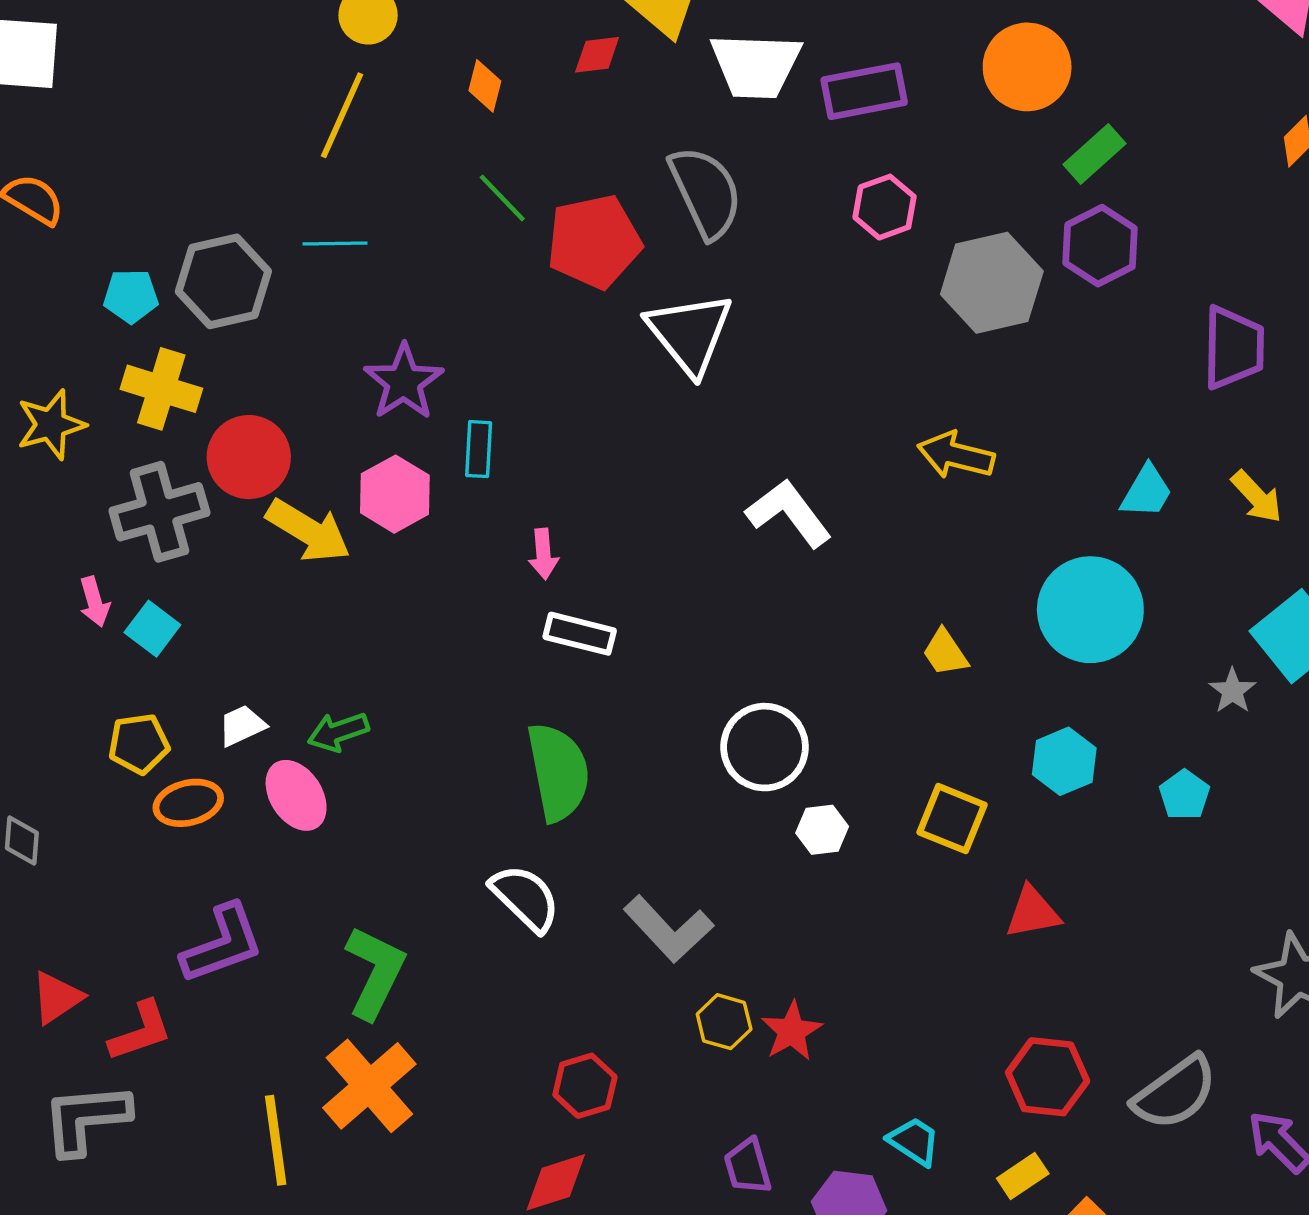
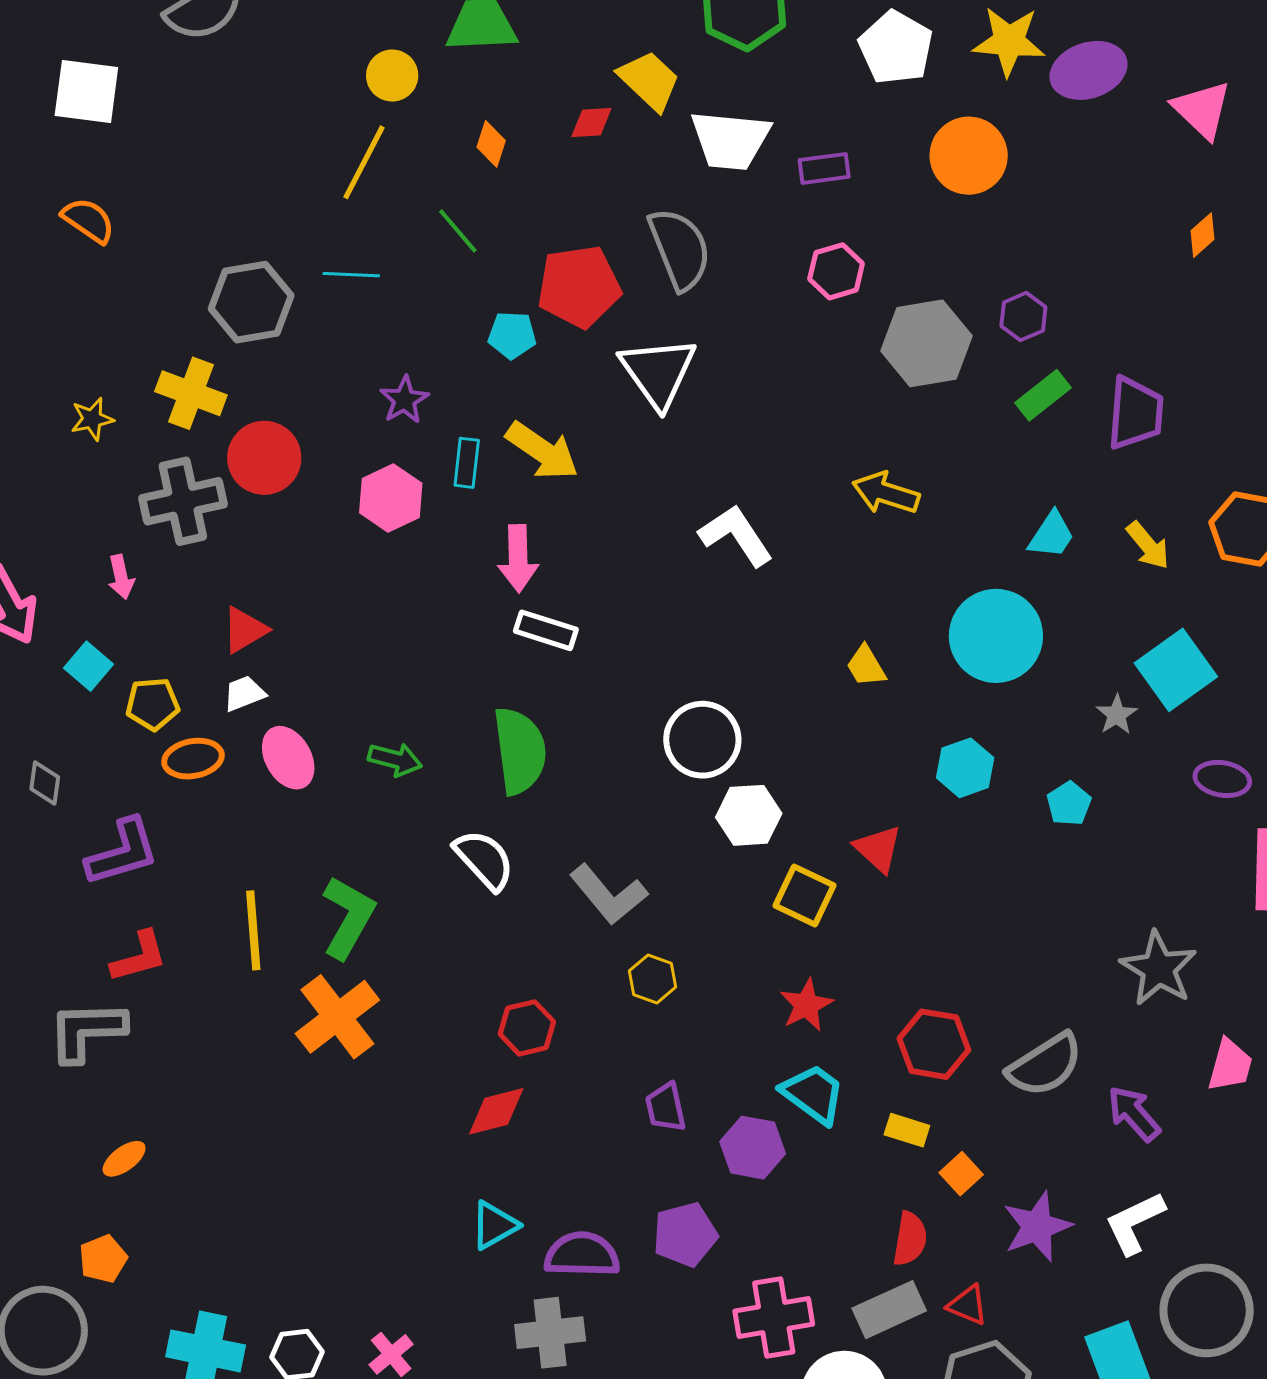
purple rectangle: (864, 91) -> (824, 168), size x0.7
green rectangle: (1095, 154) -> (1043, 395), moved
green line: (502, 198) -> (458, 231), moved
purple hexagon: (1100, 246) -> (1023, 316), size x0.7
cyan pentagon: (131, 296) -> (512, 335), moved
purple star: (404, 382) -> (404, 400), size x0.7
yellow star: (51, 425) -> (92, 419), size x0.7
yellow arrow: (308, 531) -> (542, 451), moved
pink arrow: (543, 554) -> (518, 558), size x1.5
cyan square: (152, 629) -> (89, 666), moved
green arrow: (338, 732) -> (395, 759), moved, turned -150
yellow square: (952, 819) -> (804, 895), moved
white hexagon: (822, 830) -> (749, 815), size x1.4
red triangle: (1033, 912) -> (878, 849), moved, turned 50
purple L-shape: (222, 944) -> (122, 852), moved
red triangle: (57, 998) -> (245, 630), moved
red star: (792, 1031) -> (806, 1005), moved
yellow line: (276, 1140) -> (253, 930), moved
cyan trapezoid: (914, 1141) -> (813, 1094), size x1.4
yellow rectangle: (1023, 1176) -> (907, 1130), turned 48

